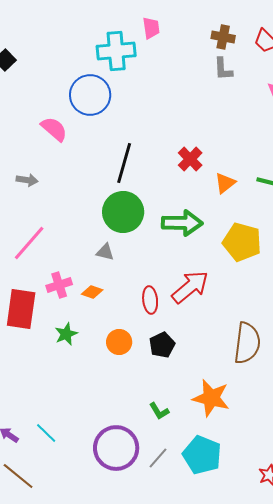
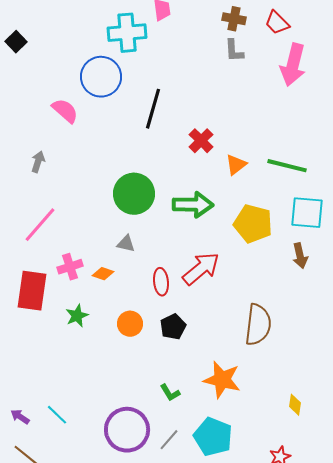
black line: (124, 163) -> (153, 109), moved
gray arrow: (27, 180) -> (38, 162), turned -80
gray triangle: (105, 252) -> (126, 244), moved

